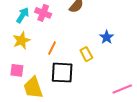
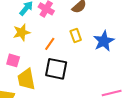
blue star: (107, 37) -> (104, 41), size x1.5
yellow rectangle: (86, 54) -> (76, 35), moved

